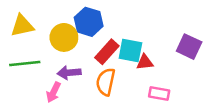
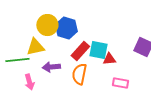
yellow triangle: (22, 26) -> (35, 47), moved
yellow circle: (64, 37) -> (47, 25), moved
pink arrow: (53, 92) -> (29, 82), moved, turned -42

